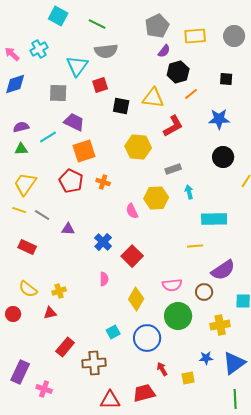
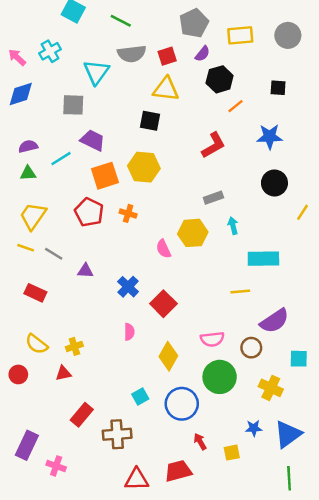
red square: (100, 85) -> (167, 56), moved
yellow triangle: (153, 98) -> (166, 89), moved
yellow hexagon: (138, 147) -> (144, 167), moved
yellow cross: (220, 325) -> (271, 388), turned 36

